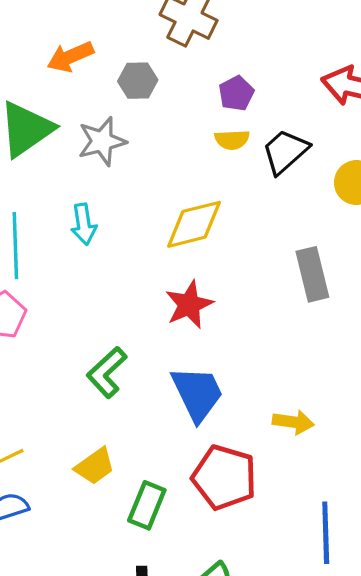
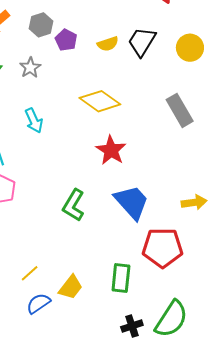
purple pentagon: (236, 93) -> (66, 40), moved
gray star: (102, 141) -> (30, 68), size x0.7
yellow diamond: (194, 224) -> (100, 101), turned 66
yellow trapezoid: (95, 466) -> (71, 287), moved

